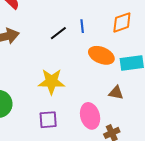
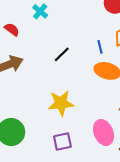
blue line: (82, 26) -> (100, 47), moved

